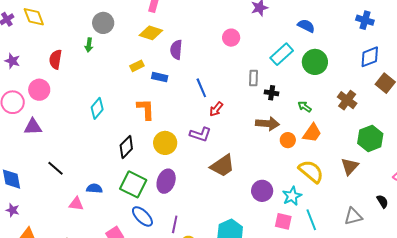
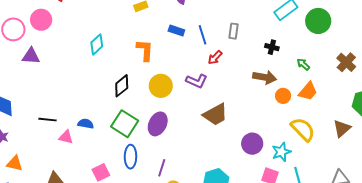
blue rectangle: (160, 77) -> (176, 30), moved
gray rectangle: (254, 78) -> (233, 31), moved
black line: (55, 168) -> (48, 120), moved, turned -42
blue ellipse: (142, 216) -> (130, 157), turned 40

